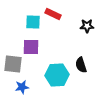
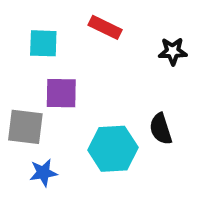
cyan square: (33, 22) -> (43, 43), moved

